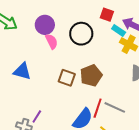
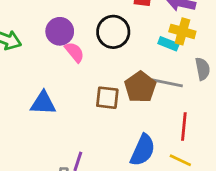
cyan rectangle: (119, 31) -> (168, 44), moved
gray line: (115, 107) -> (167, 83), moved
red line: (98, 108) -> (184, 127), moved

